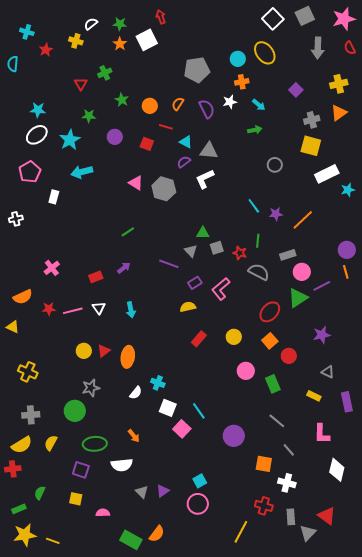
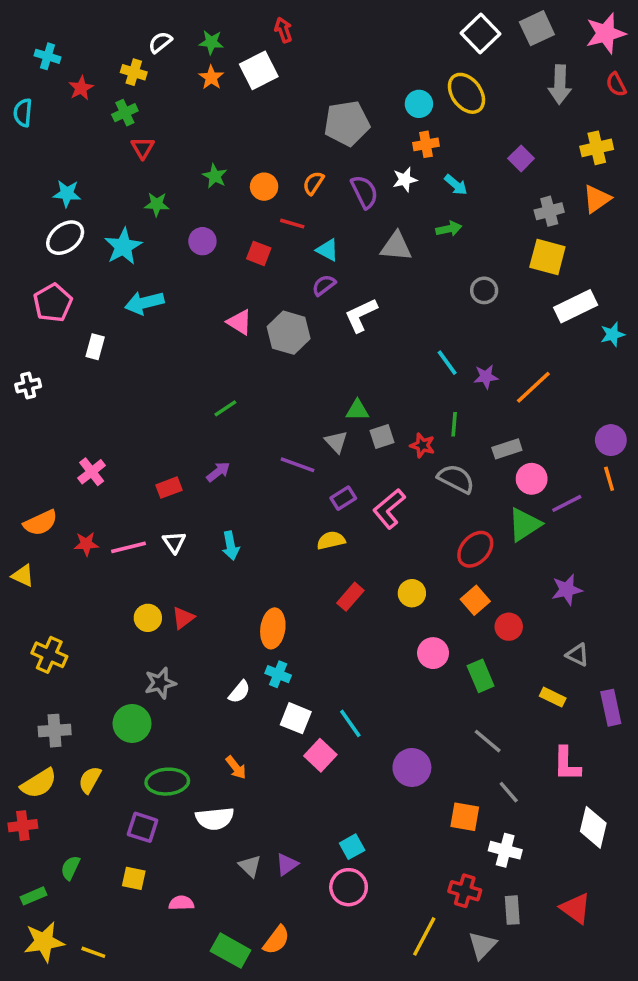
green cross: (105, 73) -> (125, 113), moved
gray triangle: (209, 151) -> (396, 246), moved
orange ellipse: (128, 357) -> (273, 628), moved
gray triangle: (308, 533) -> (482, 945), moved

